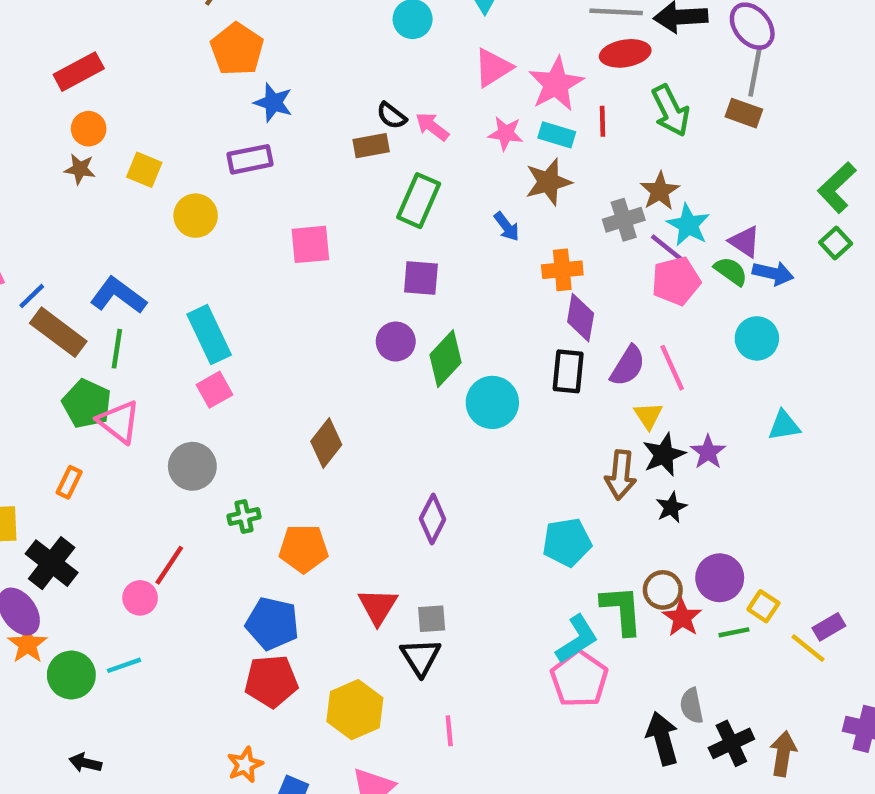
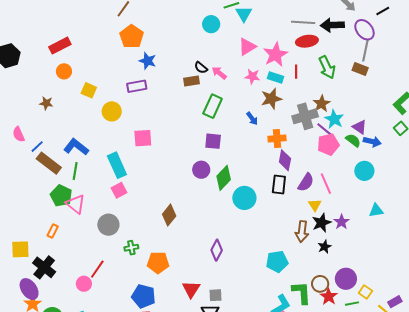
brown star: (80, 169) -> (46, 103), moved
gray cross: (624, 220) -> (305, 116), size x1.4
pink square: (310, 244) -> (143, 138), moved

